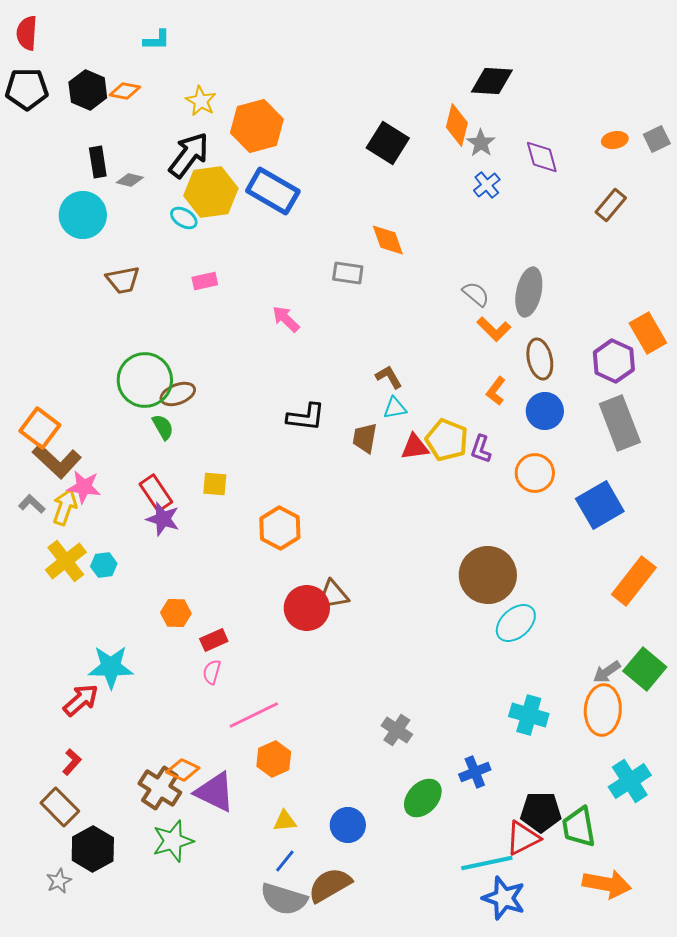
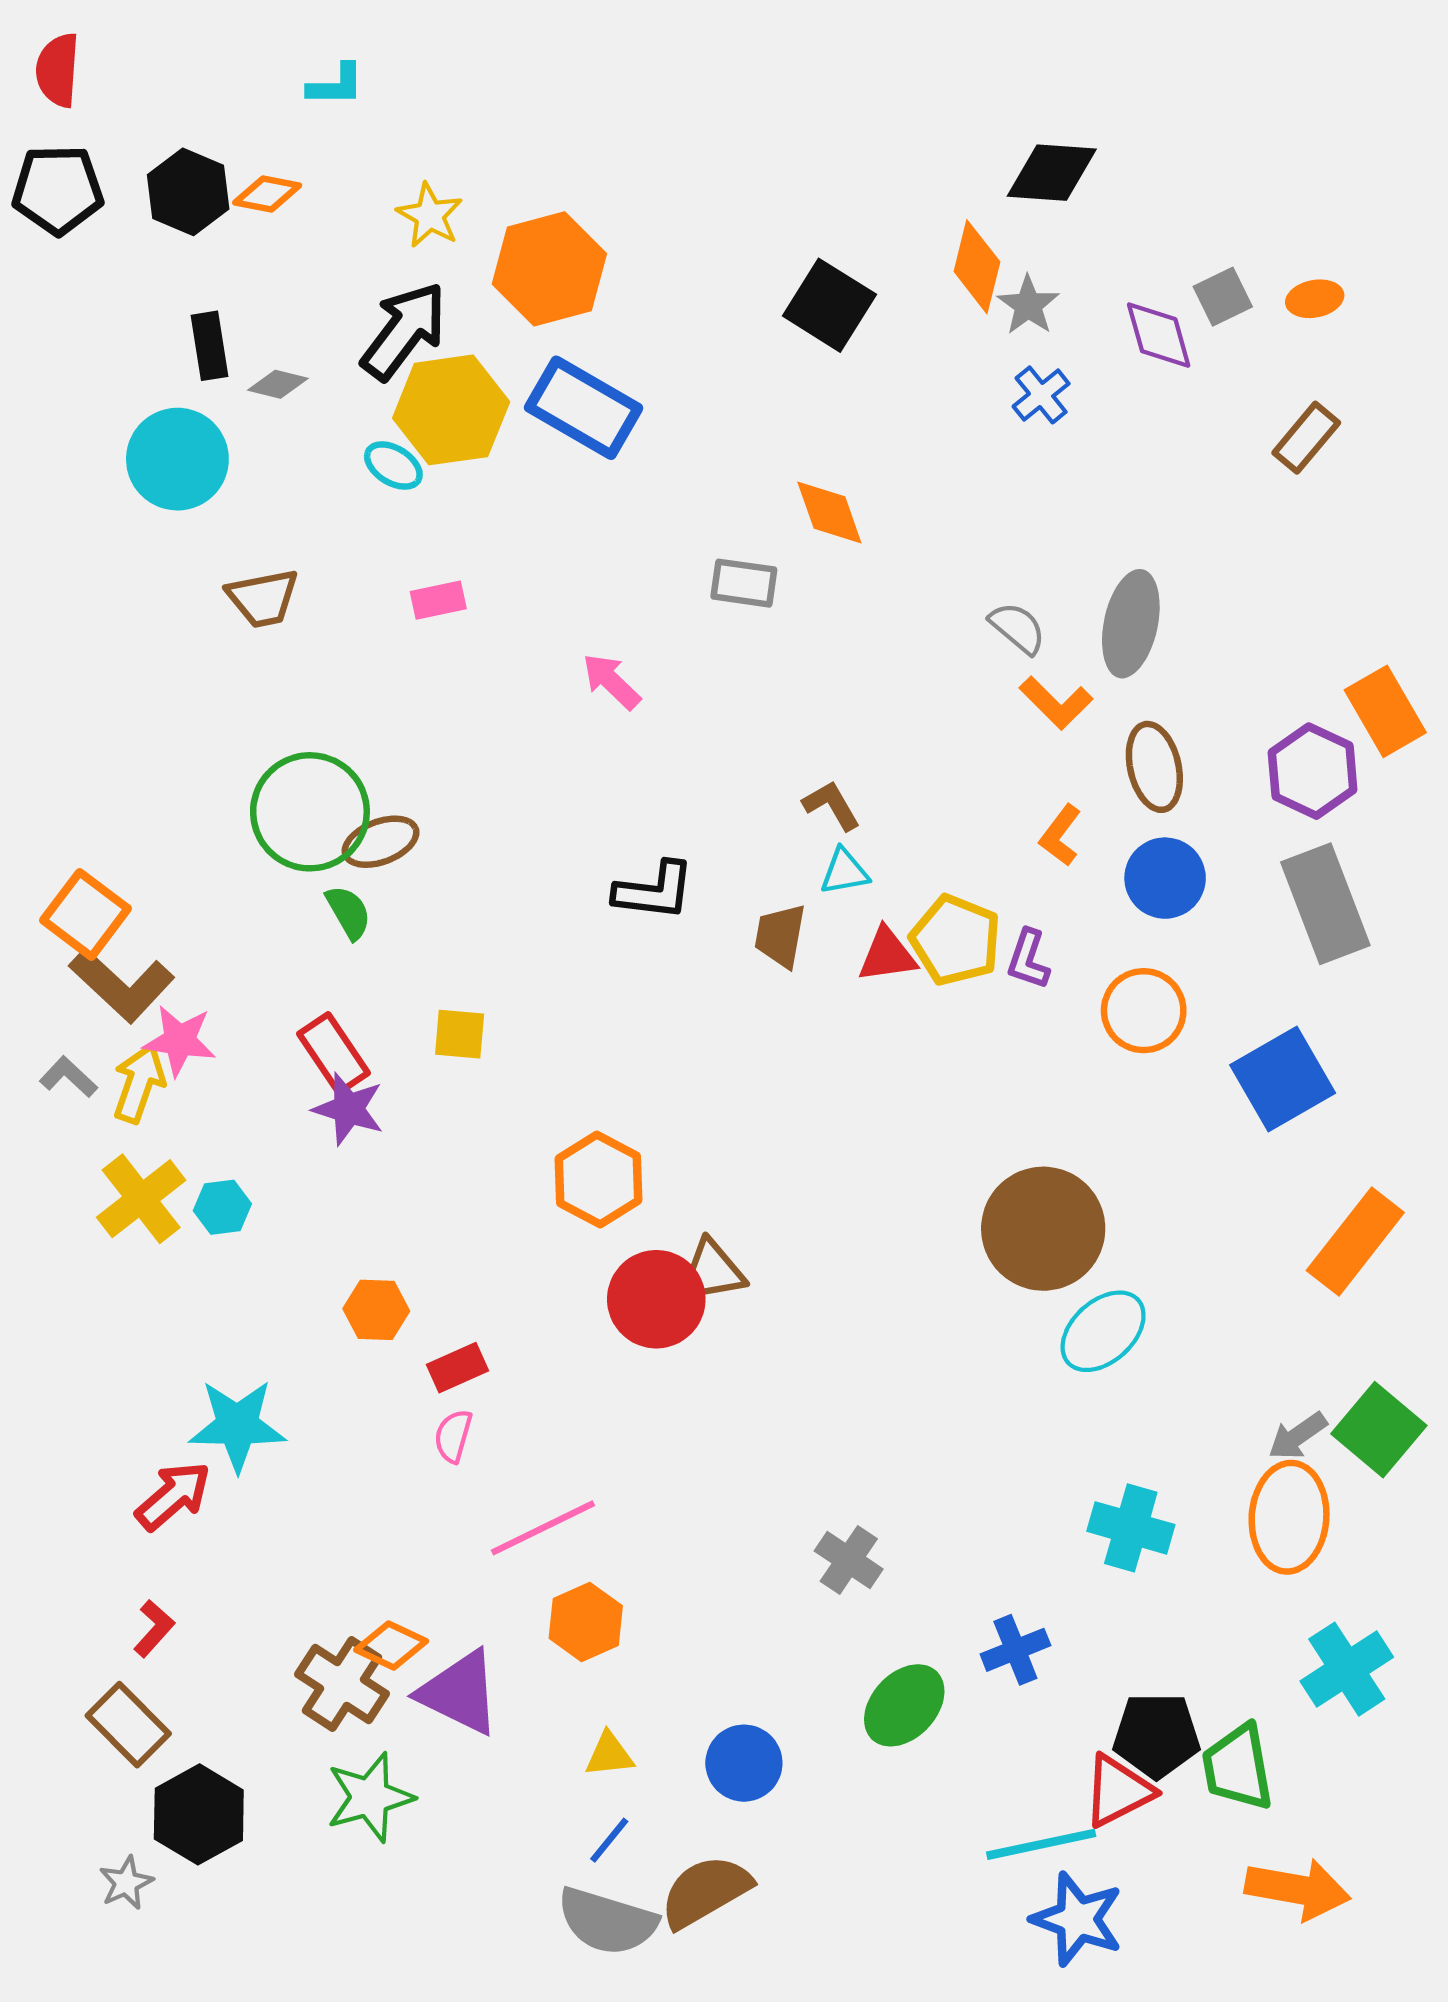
gray square: (657, 139) -> (1223, 297), moved
orange hexagon: (280, 528) -> (599, 1179), moved

